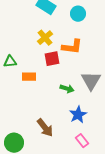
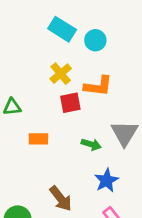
cyan circle: (78, 14) -> (95, 40), moved
orange rectangle: (29, 77) -> (38, 139), moved

